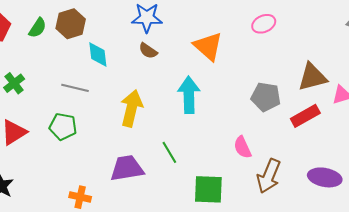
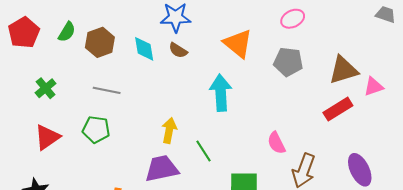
brown hexagon: (71, 24) -> (100, 42), moved
cyan diamond: (98, 54) -> (144, 49), moved
gray pentagon: (266, 97) -> (288, 62), moved
yellow arrow: (131, 108) -> (169, 130), moved, size x0.7
purple ellipse: (325, 177) -> (360, 170), turned 56

